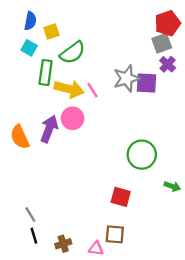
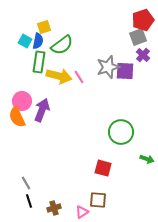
blue semicircle: (30, 21) -> (38, 41), moved
pink circle: (73, 118) -> (22, 101), moved
pink triangle: (96, 248) -> (82, 212), turned -40

